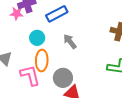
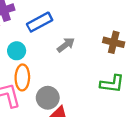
gray arrow: (70, 41) -> (66, 45), moved, turned 91

